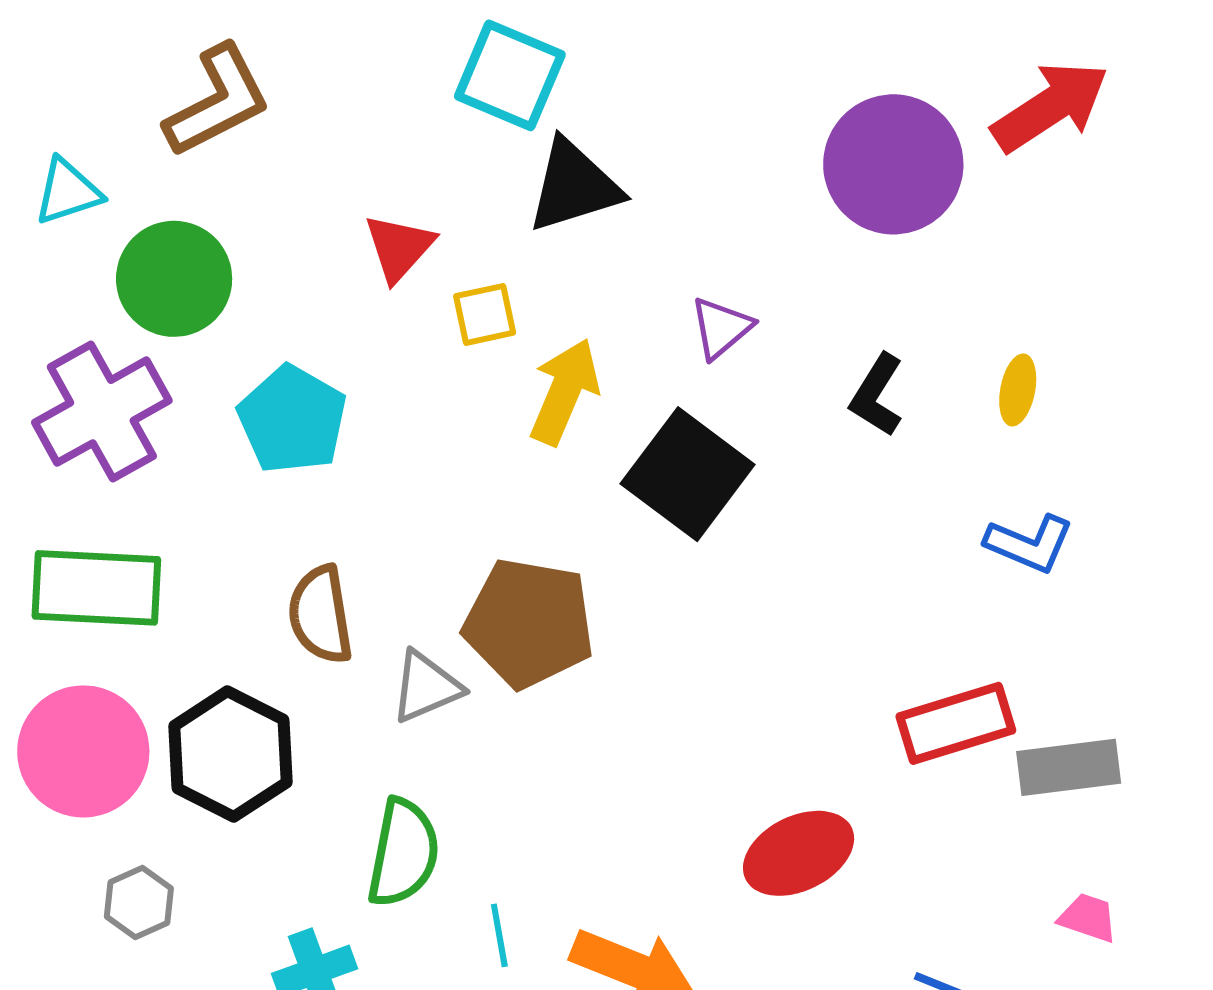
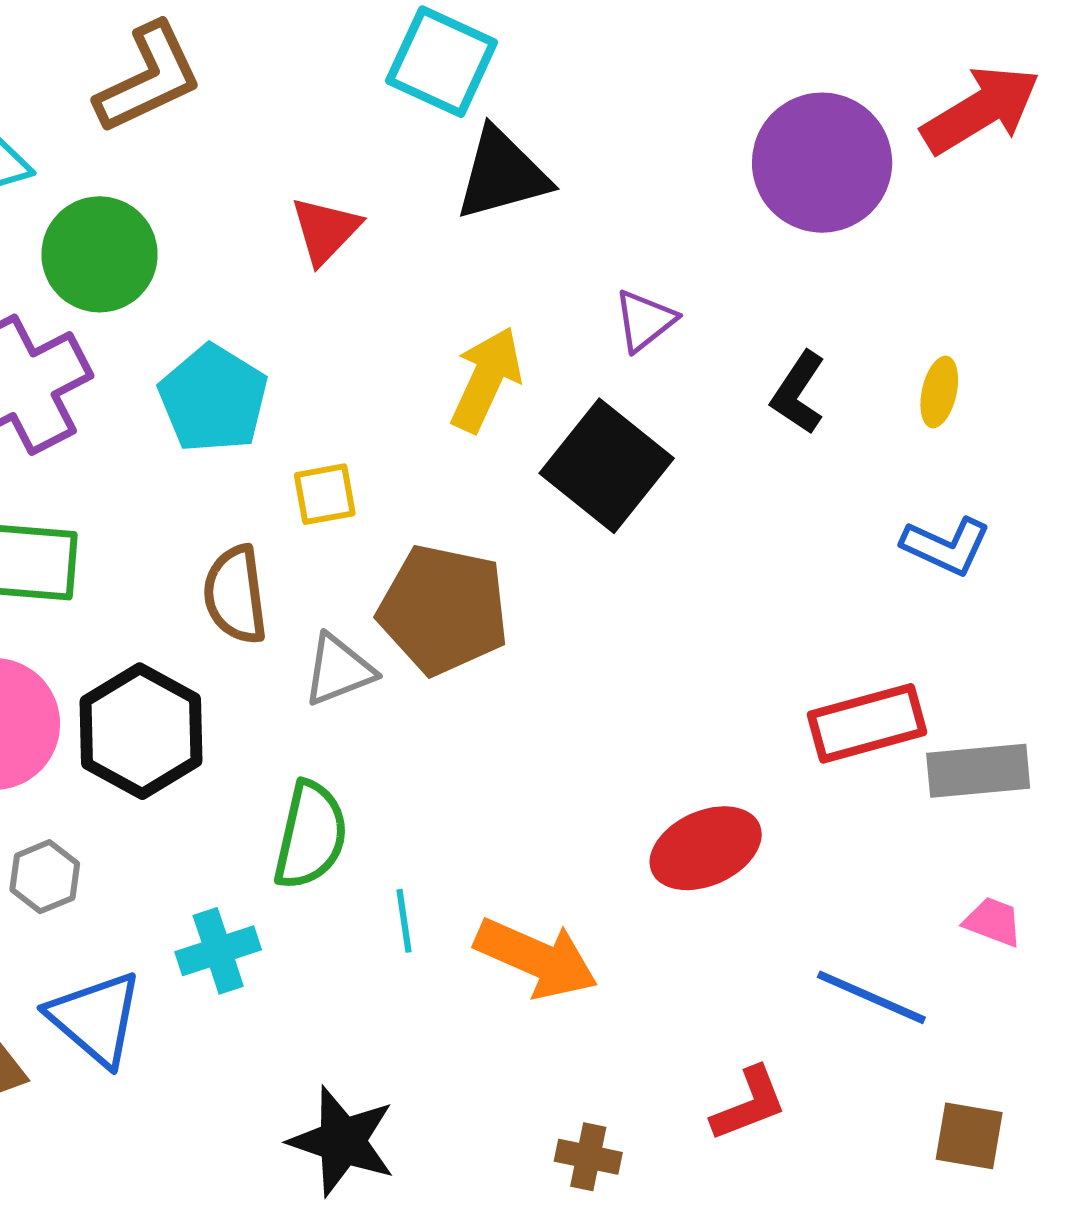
yellow square: (485, 314) -> (325, 494), moved

